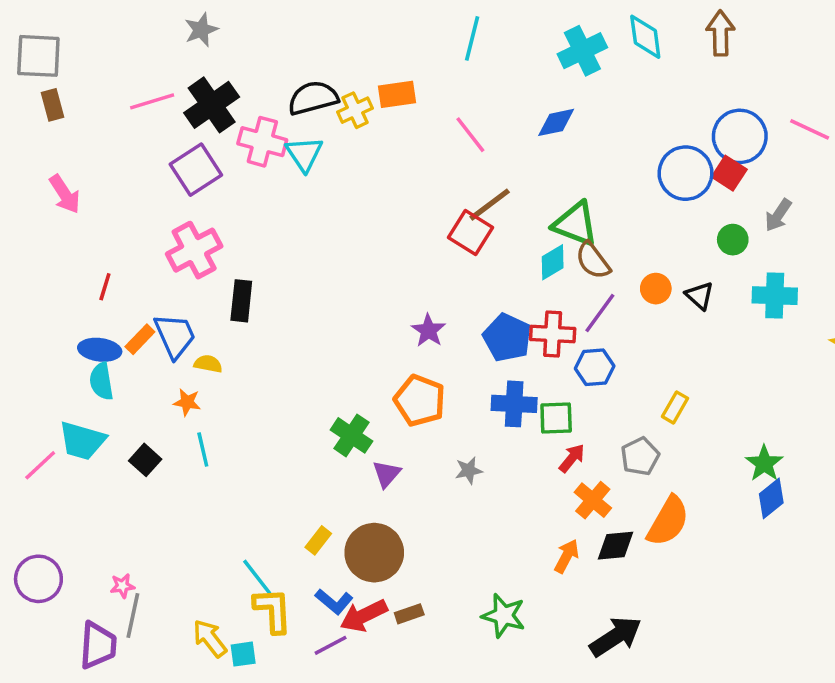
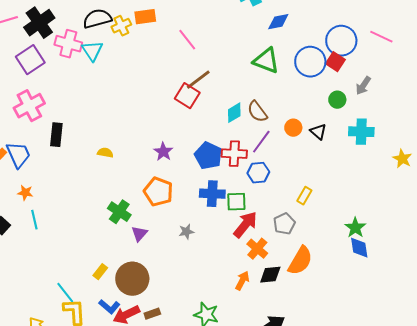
blue diamond: (556, 122) -> (278, 22), moved
green triangle: (575, 224) -> (266, 61), moved
yellow semicircle: (208, 364) -> (105, 153), moved
red arrow: (572, 458) -> (245, 225), size x1.6
blue diamond: (771, 498) -> (359, 248), turned -60

